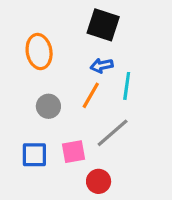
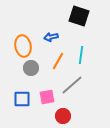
black square: (103, 25) -> (79, 16), moved
orange ellipse: (39, 52) -> (23, 46), moved
blue arrow: (102, 66) -> (51, 37), moved

